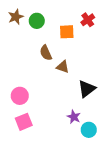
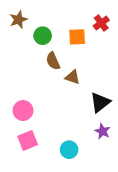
green circle: (37, 21) -> (43, 36), moved
purple star: (74, 117) -> (102, 131), moved
cyan circle: (89, 130) -> (69, 150), moved

